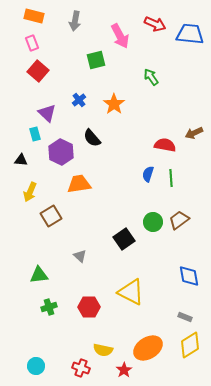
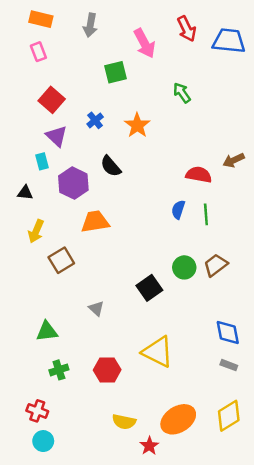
red arrow: (155, 24) -> (187, 29), turned 40
red square: (38, 71) -> (52, 100), moved
gray rectangle: (185, 317) -> (229, 365), moved
red cross: (81, 368) -> (37, 411), moved

